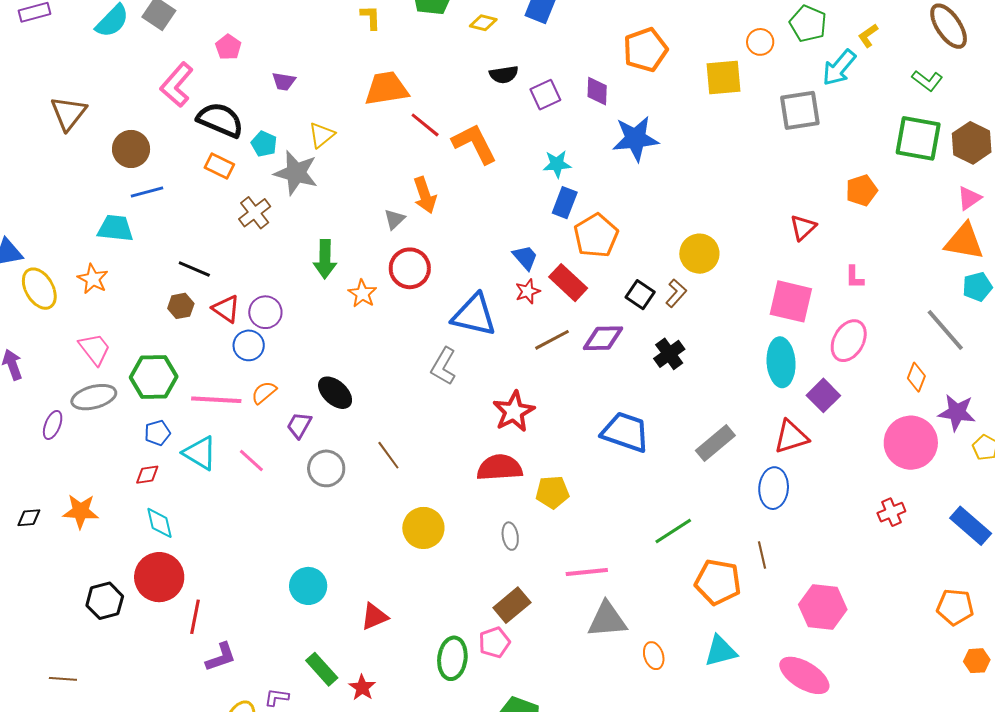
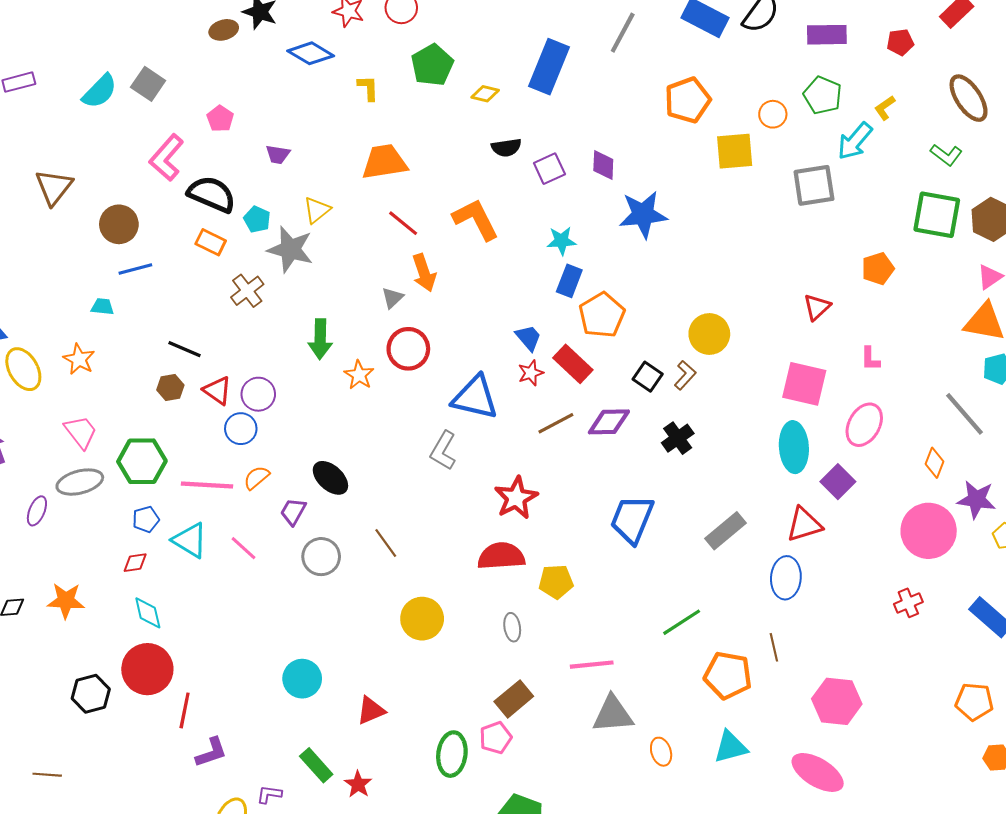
orange pentagon: (645, 50) -> (688, 100), moved
red line: (425, 125) -> (403, 223), moved
cyan trapezoid: (115, 228) -> (103, 307), size x0.6
blue trapezoid: (625, 432) -> (632, 519), turned -87

